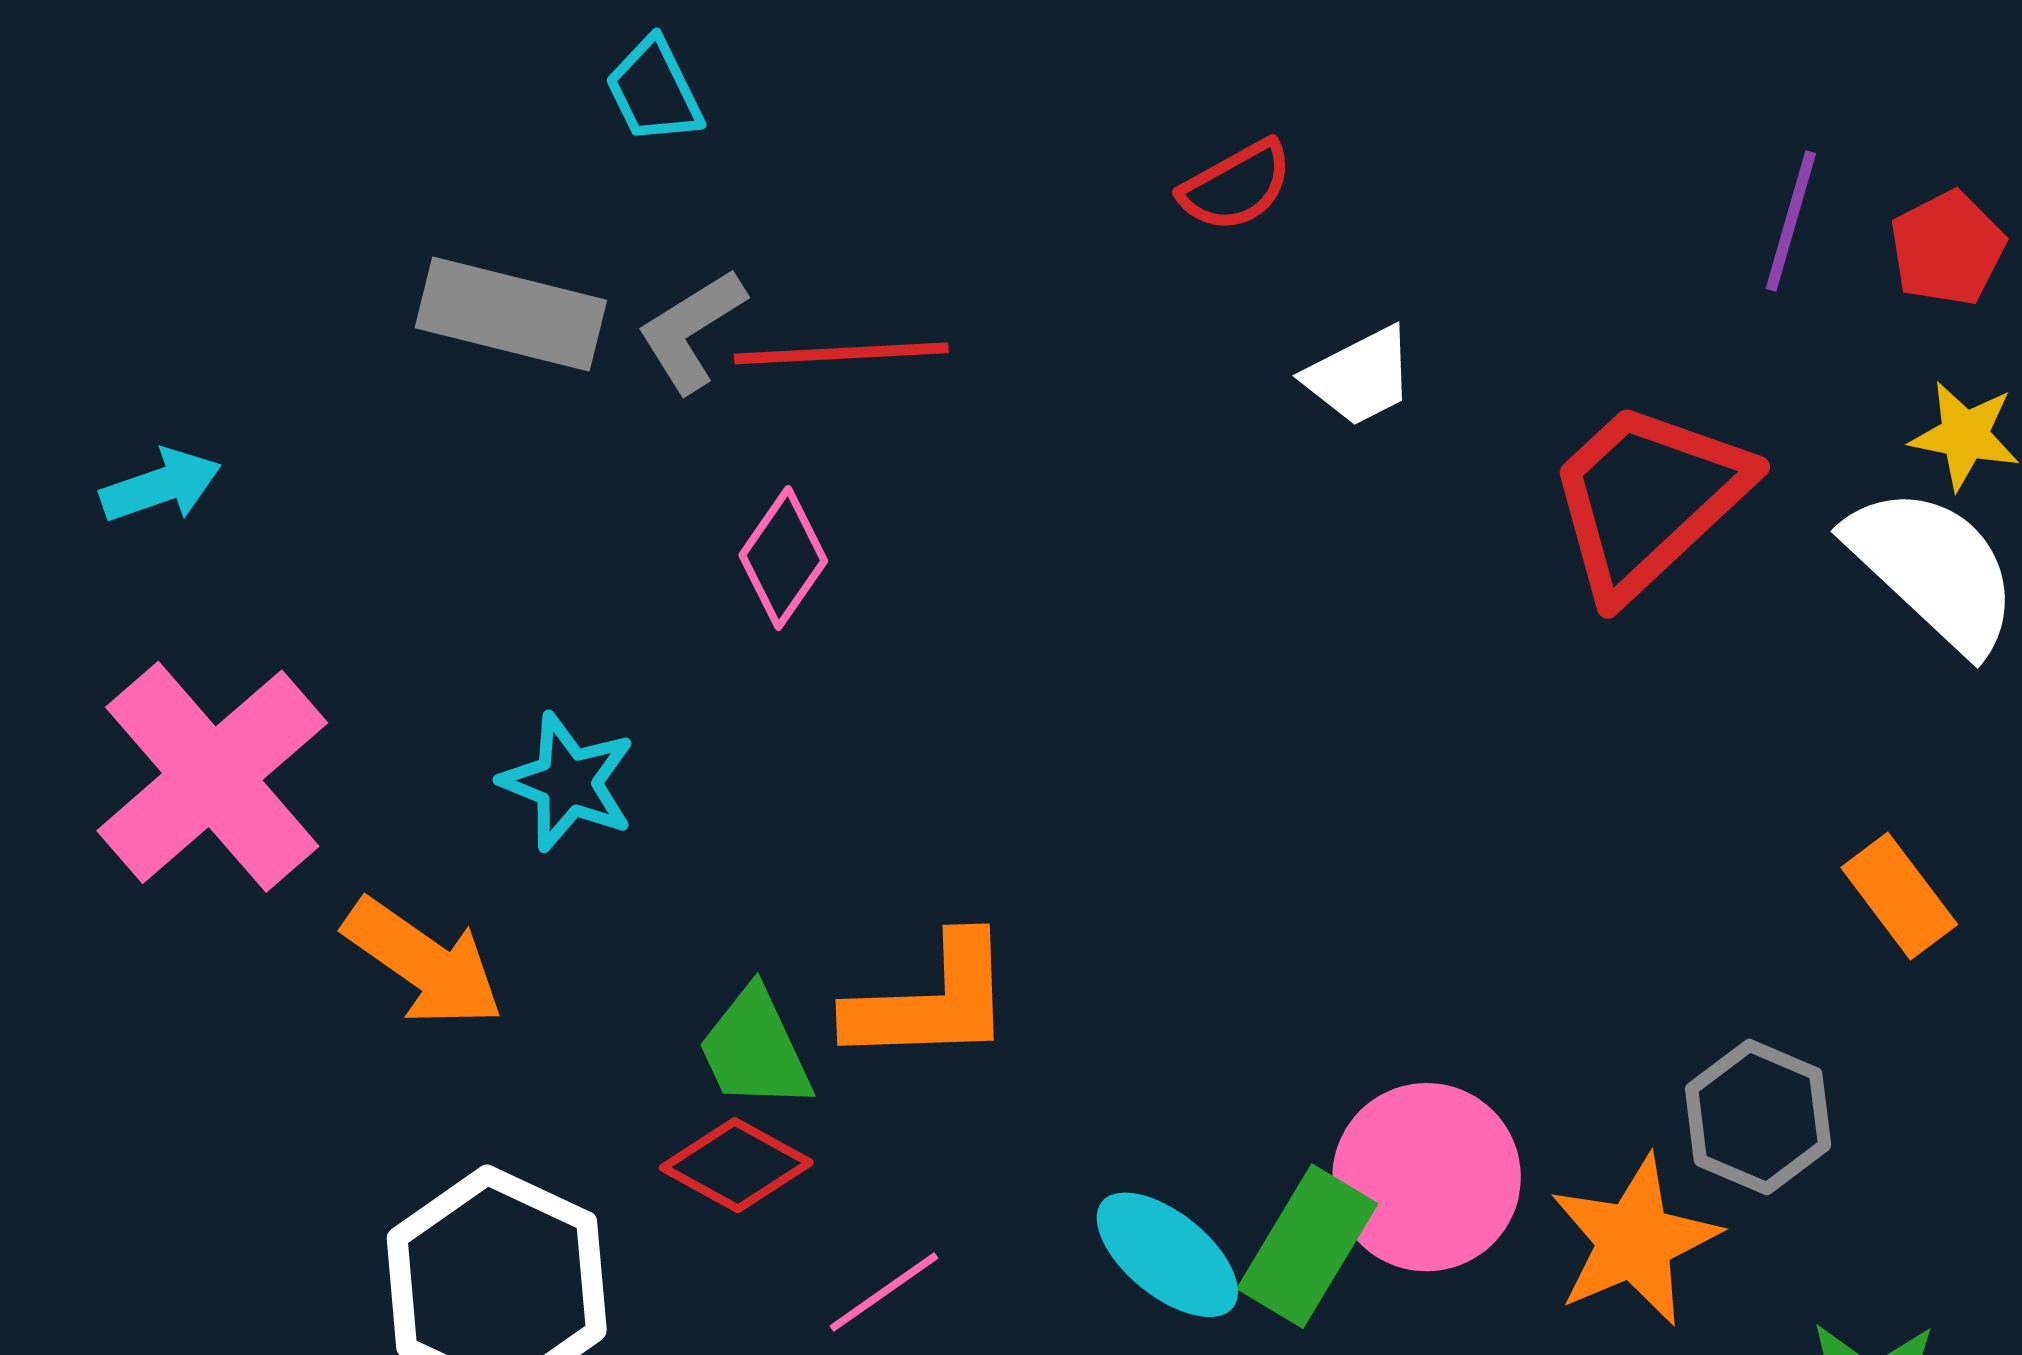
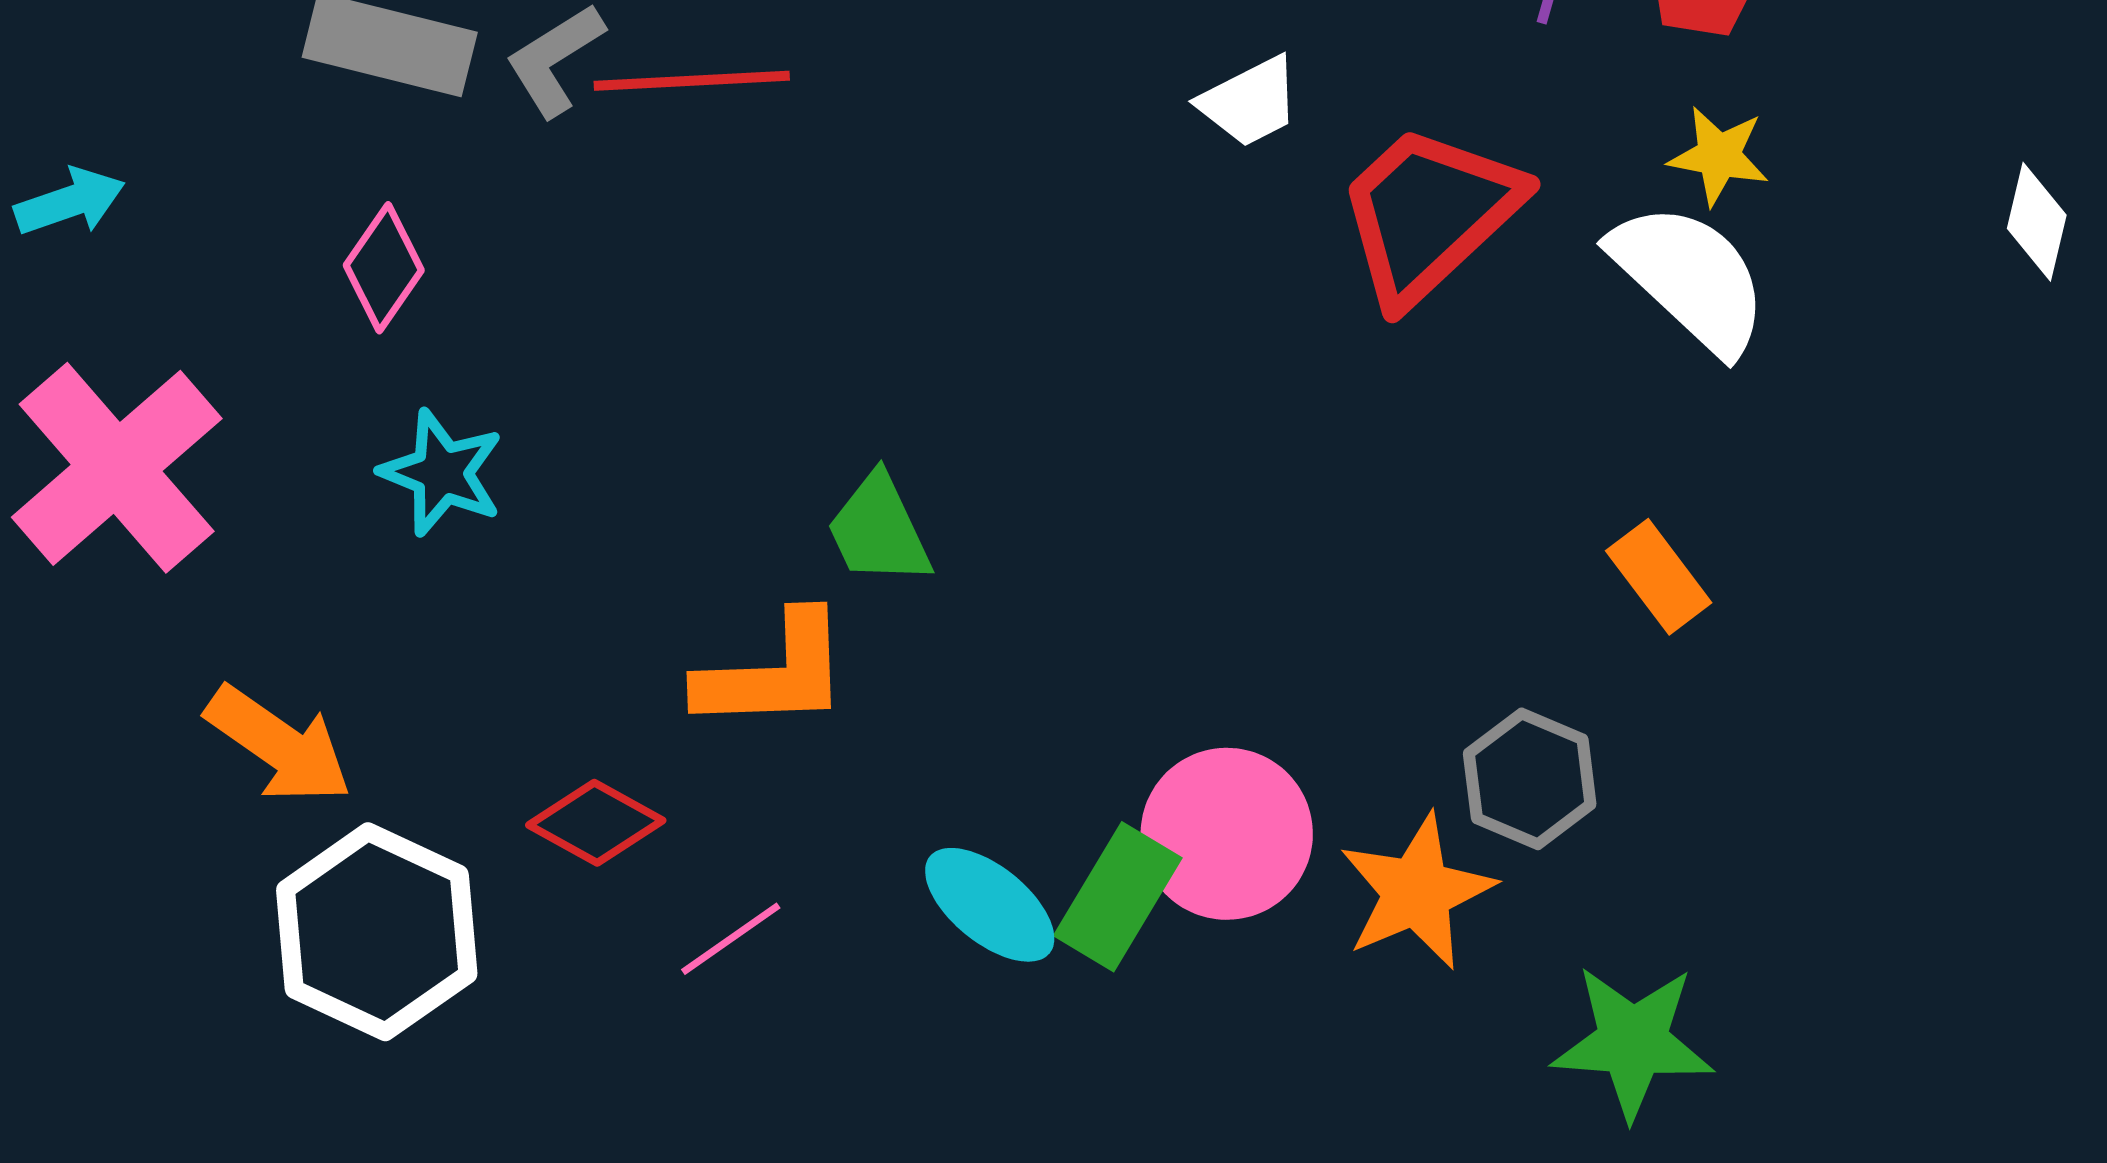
white trapezoid: (1360, 376) -> (1250, 102), moved
pink diamond: (783, 558) -> (384, 268), moved
orange arrow: (423, 963) -> (279, 745), moved
green trapezoid: (755, 1049) -> (879, 530), moved

